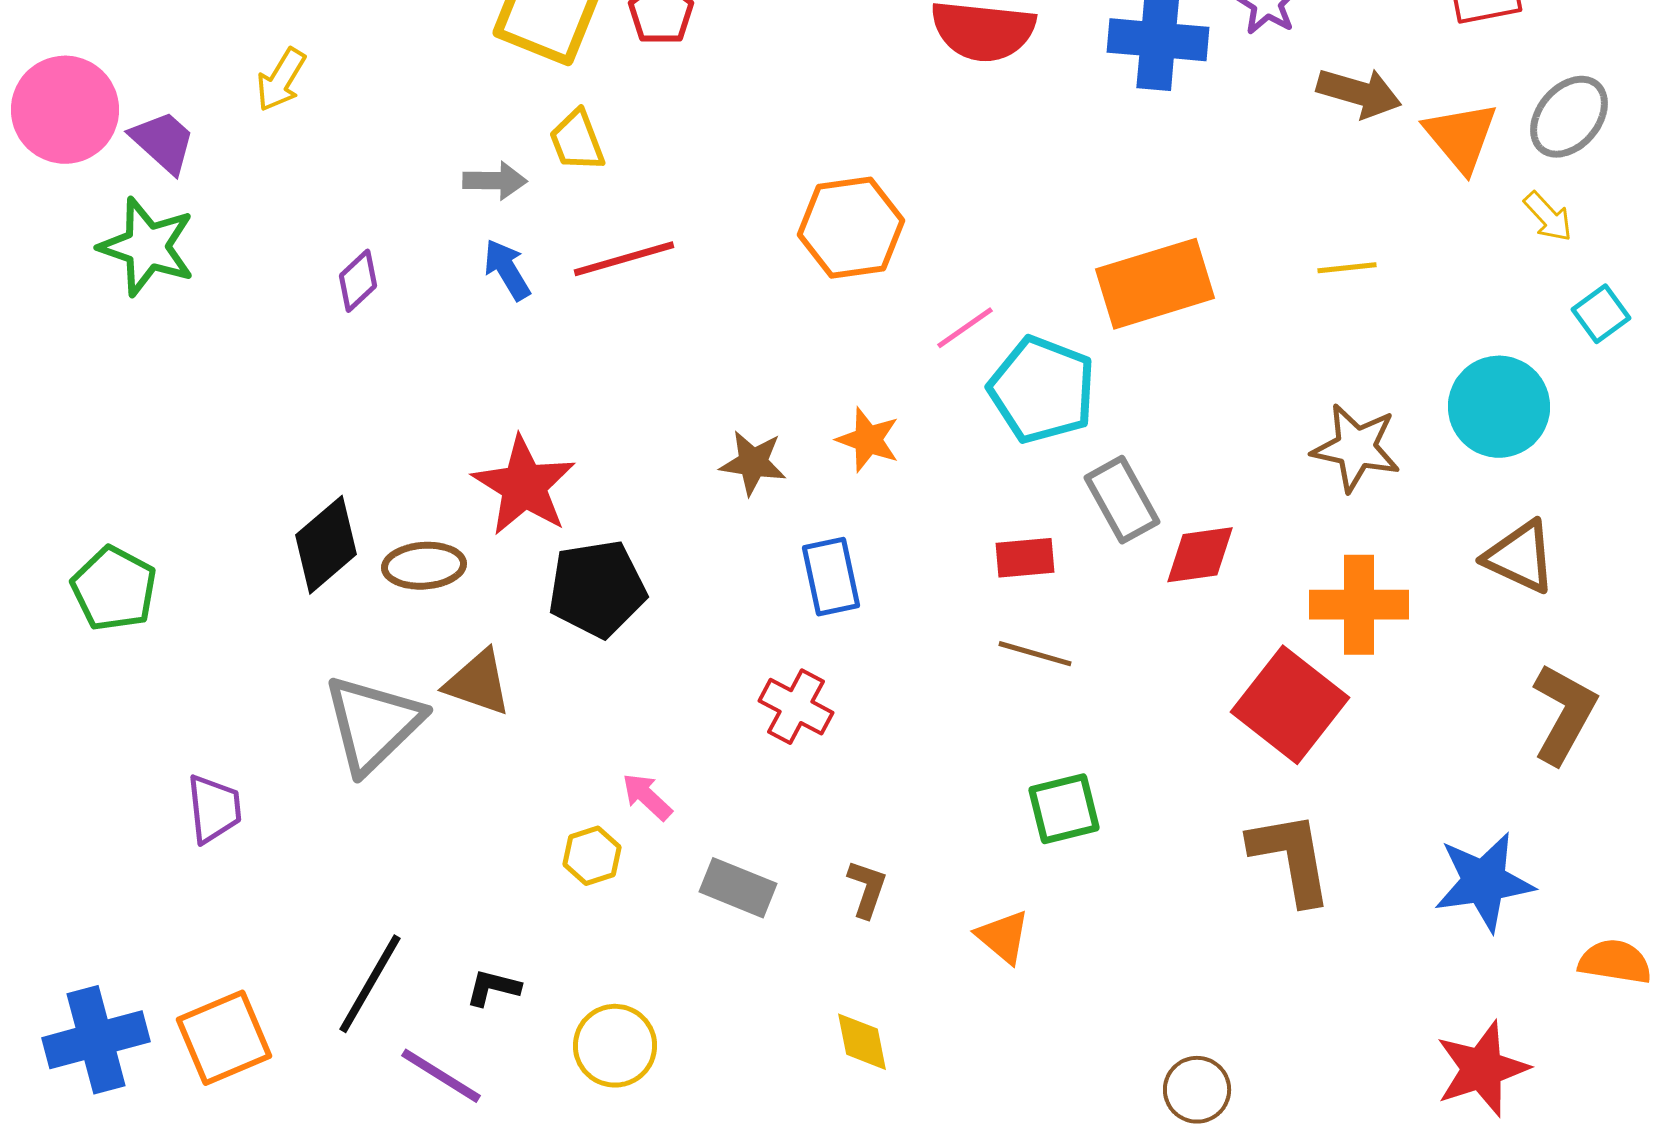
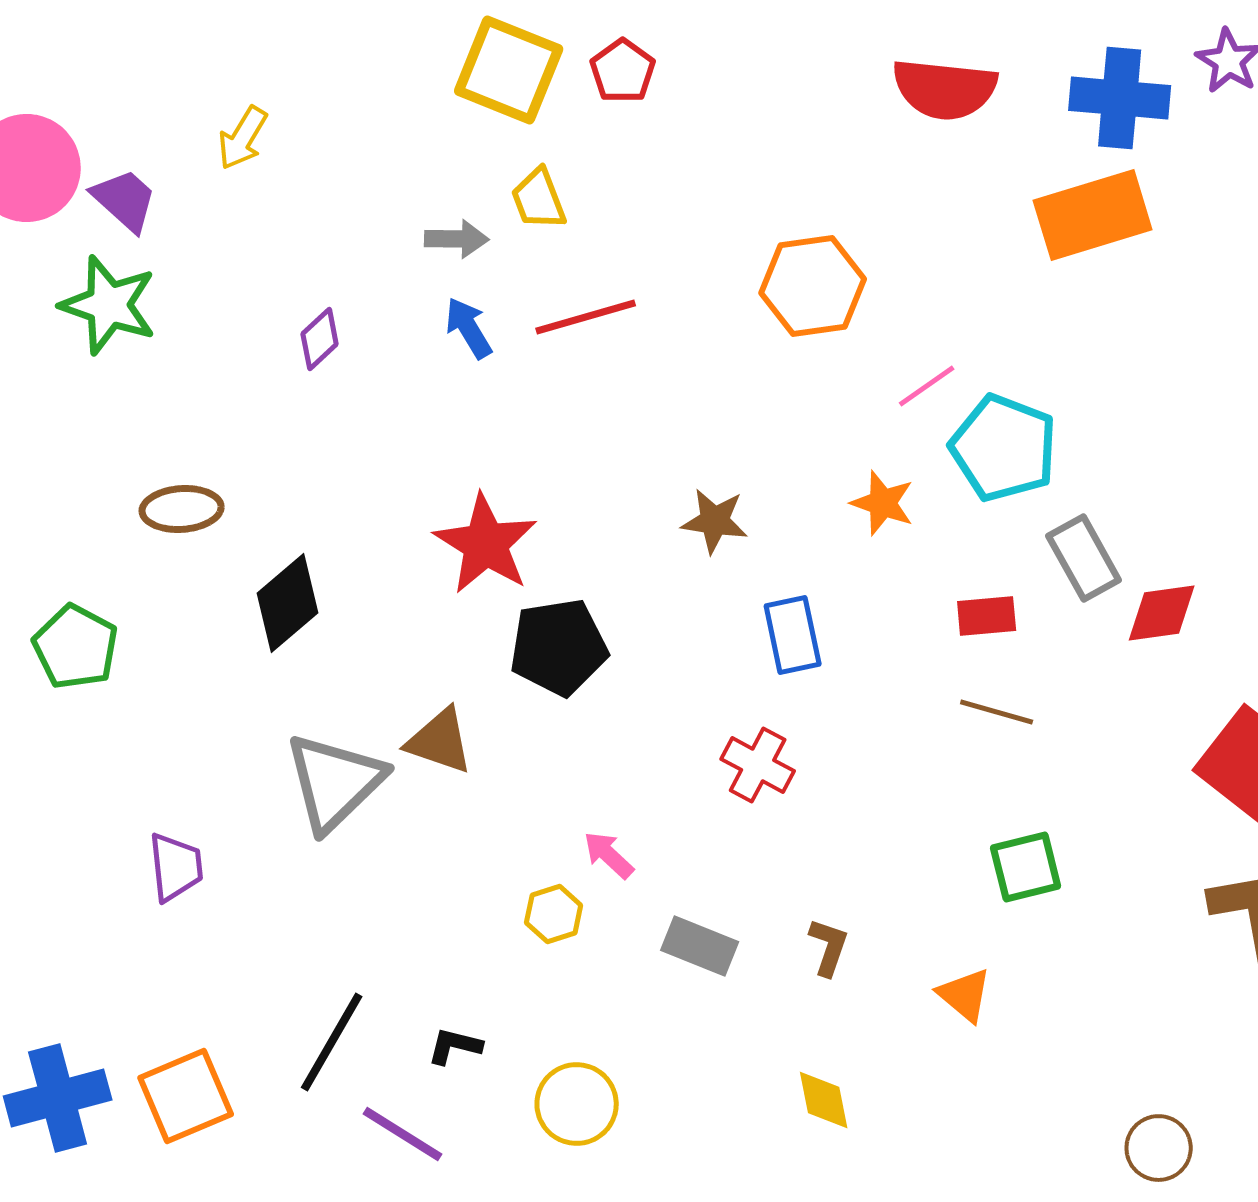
orange rectangle: (1155, 284) -> (1093, 215), moved
orange star: (868, 440) -> (883, 503), moved
brown ellipse: (424, 566) -> (182, 509), moved

